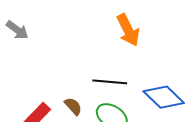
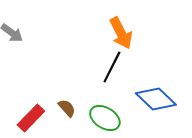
black line: (110, 82) -> (112, 67), moved, turned -68

